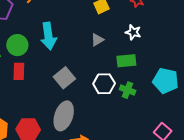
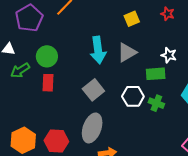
white star: (133, 32) -> (169, 55), moved
cyan arrow: (48, 36) -> (98, 50), moved
gray triangle: (97, 40) -> (127, 52), size x1.5

